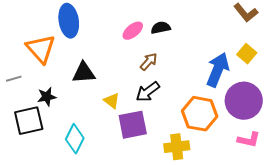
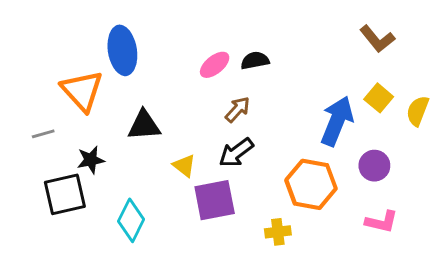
purple circle: (244, 101) -> (374, 166), size x0.6
yellow cross: (177, 147) -> (278, 232), size x0.7

